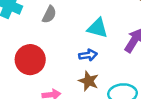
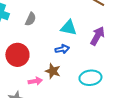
brown star: (89, 81) -> (53, 71), moved

